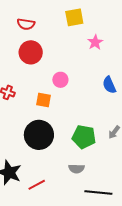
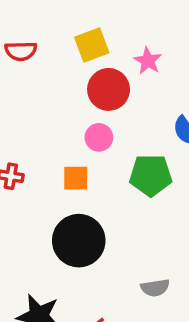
yellow square: (74, 17) -> (92, 45), moved
red circle: (31, 52) -> (109, 89), moved
green pentagon: (84, 137) -> (151, 175), moved

